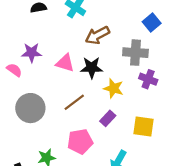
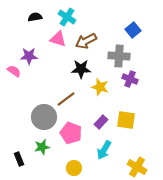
pink triangle: (65, 63) -> (58, 39), moved
gray circle: (30, 108) -> (44, 117), moved
purple rectangle: (108, 118) -> (101, 122), moved
pink pentagon: (80, 141) -> (71, 133), turned 30

